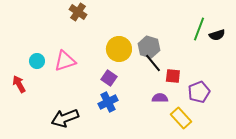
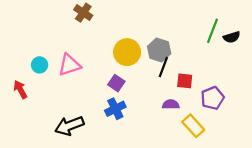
black line: (153, 63) -> (163, 67), turned 60

